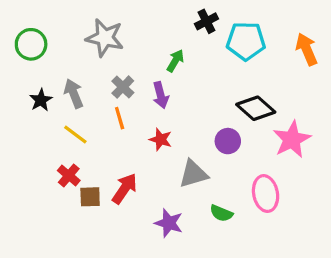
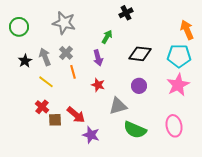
cyan pentagon: (246, 41) -> (179, 56), moved
gray cross: (123, 87) -> (66, 53), moved
black diamond: (256, 108) -> (140, 54), moved, turned -35
red arrow: (124, 189) -> (76, 115), turned 96
pink ellipse: (266, 194) -> (174, 126), moved
green semicircle: (221, 213) -> (135, 130), size x1.6
purple star: (169, 223) -> (91, 135), moved

